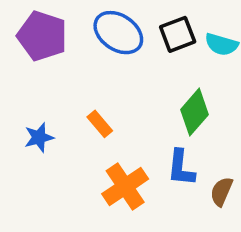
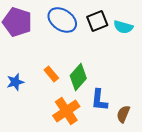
green diamond: (194, 112) -> (78, 77), moved

